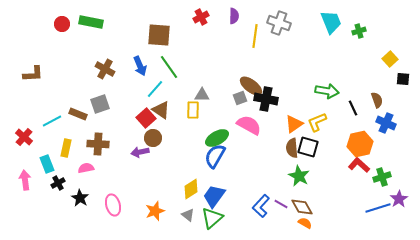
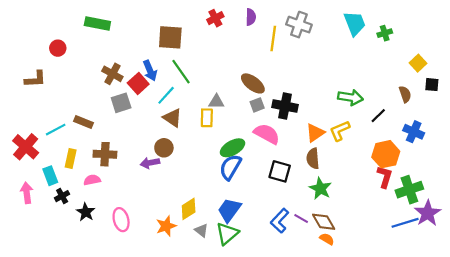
red circle: (62, 24) -> (58, 48), moved
brown ellipse: (251, 86) -> (253, 83), moved
brown semicircle: (377, 100) -> (405, 94), moved
gray square: (100, 104) -> (121, 103), moved
black line: (353, 108) -> (378, 116), turned 70
red square: (146, 118) -> (138, 83), moved
red cross: (24, 137) -> (26, 147), size x1.4
black square: (308, 147) -> (280, 171), moved
red L-shape: (359, 165) -> (385, 177), turned 65
green cross: (382, 177) -> (409, 190), size x1.4
yellow diamond: (191, 189) -> (189, 209), moved
purple star: (399, 199) -> (428, 213), size x1.4

